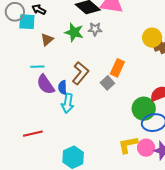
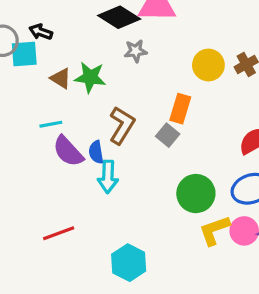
green star: (74, 32) -> (90, 77), moved
yellow circle: (152, 38) -> (208, 65), moved
brown triangle: (47, 39) -> (61, 78), turned -40
green circle: (144, 109) -> (196, 194), moved

